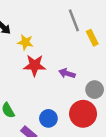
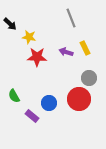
yellow rectangle: (92, 38) -> (85, 48), moved
purple arrow: (67, 73) -> (66, 52), moved

